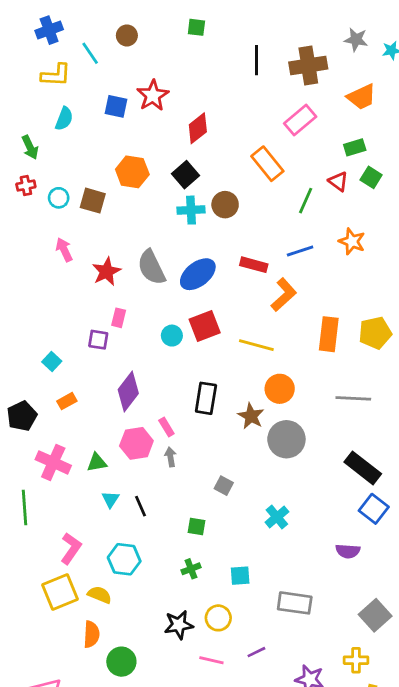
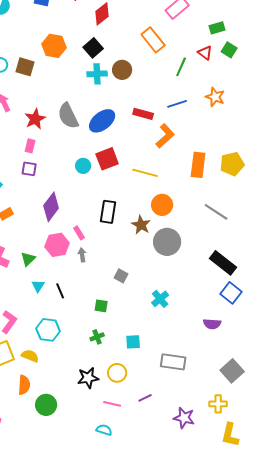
pink rectangle: (119, 318) -> (30, 146), moved
gray line: (353, 398) -> (216, 212), turned 30
green triangle: (97, 462) -> (28, 259), turned -35

